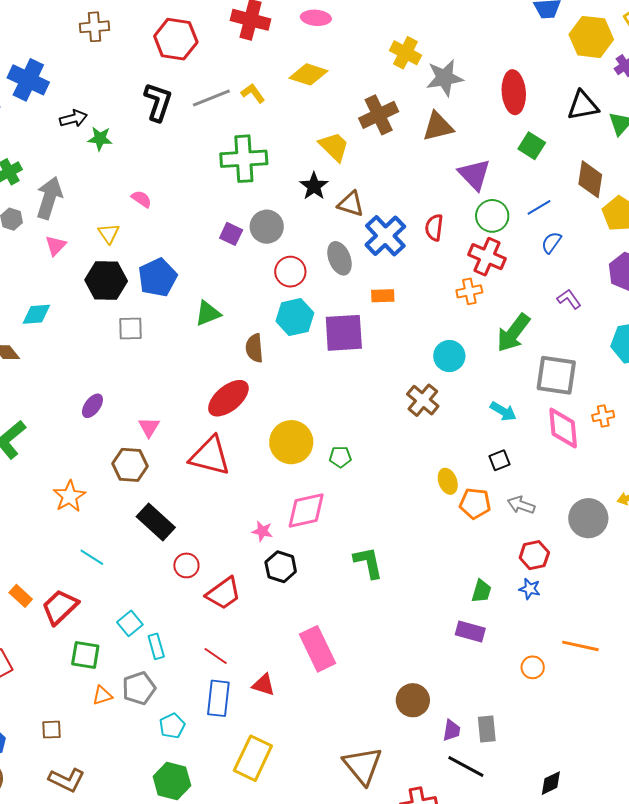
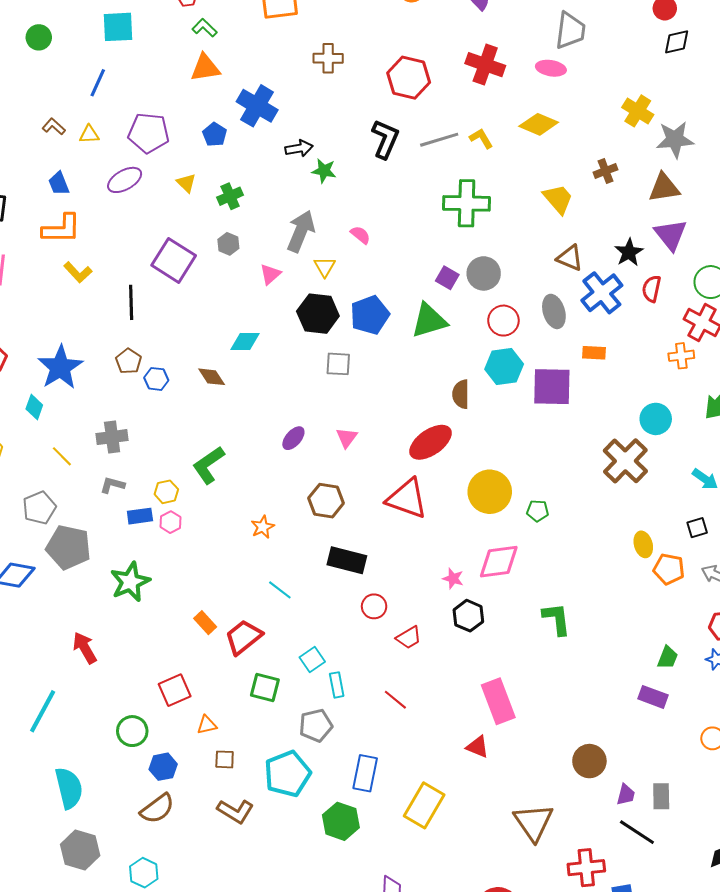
brown cross: (379, 115) -> (605, 171), size x0.6
purple triangle: (474, 174) -> (671, 235), moved
black star: (314, 186) -> (629, 252), moved
gray arrow: (49, 198) -> (301, 231), moved
green triangle: (208, 313) -> (429, 321), moved, size x1.4
brown cross: (423, 400) -> (625, 461), size x1.4
pink triangle: (149, 427) -> (347, 438), moved
orange star: (69, 496) -> (263, 527), size x0.7
black rectangle: (156, 522) -> (347, 560), turned -33
red trapezoid: (223, 593) -> (409, 638), size x0.7
red triangle: (264, 685) -> (478, 747), moved
orange triangle: (102, 695) -> (207, 725), moved
blue rectangle: (218, 698) -> (365, 773), moved
cyan pentagon: (172, 726) -> (287, 774), moved, size x1.8

